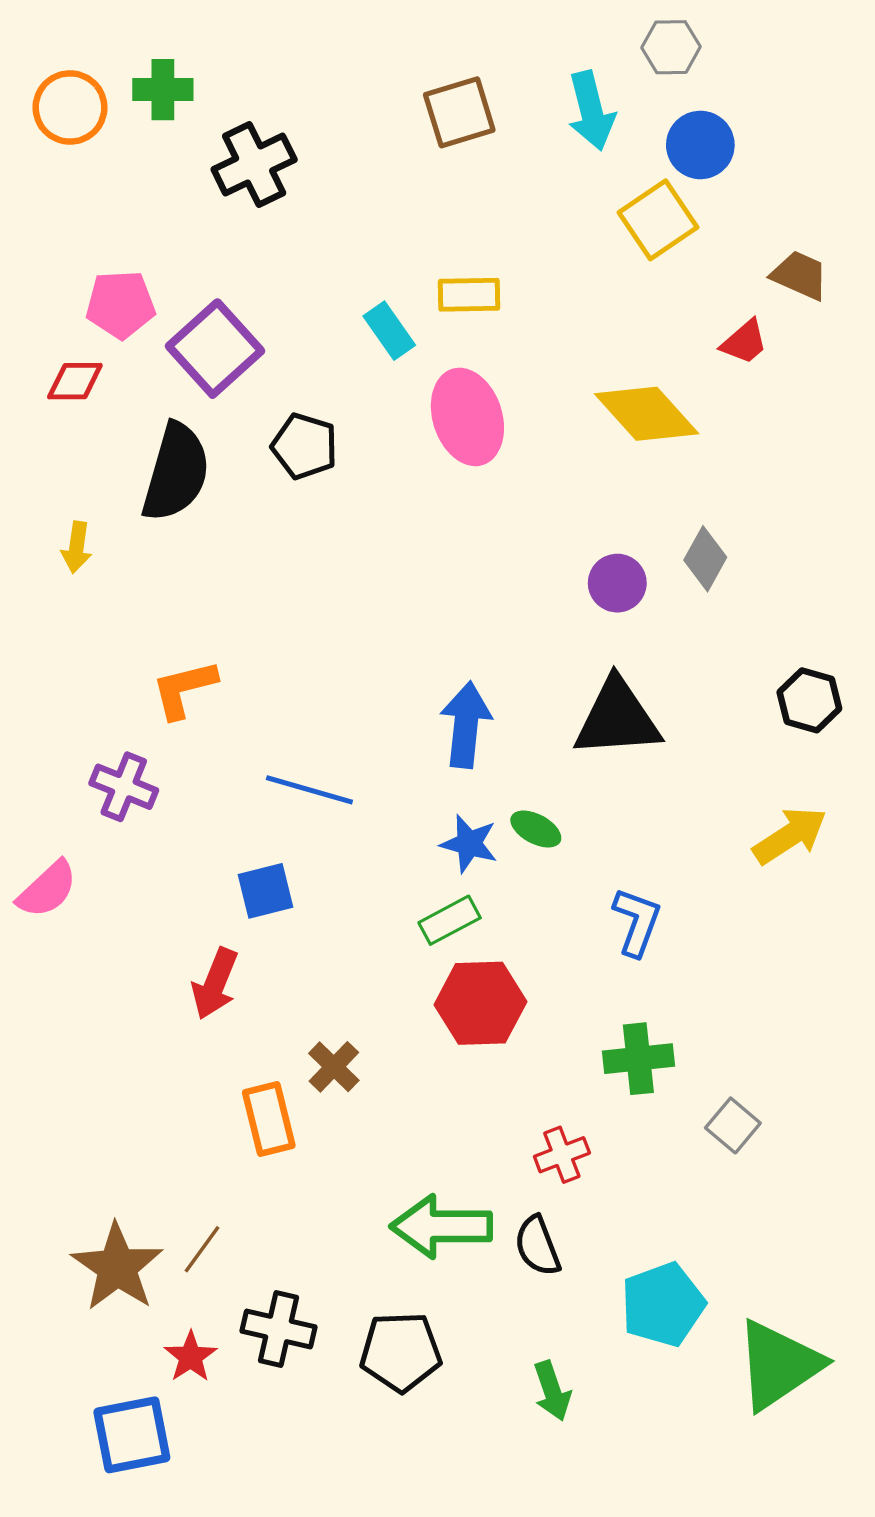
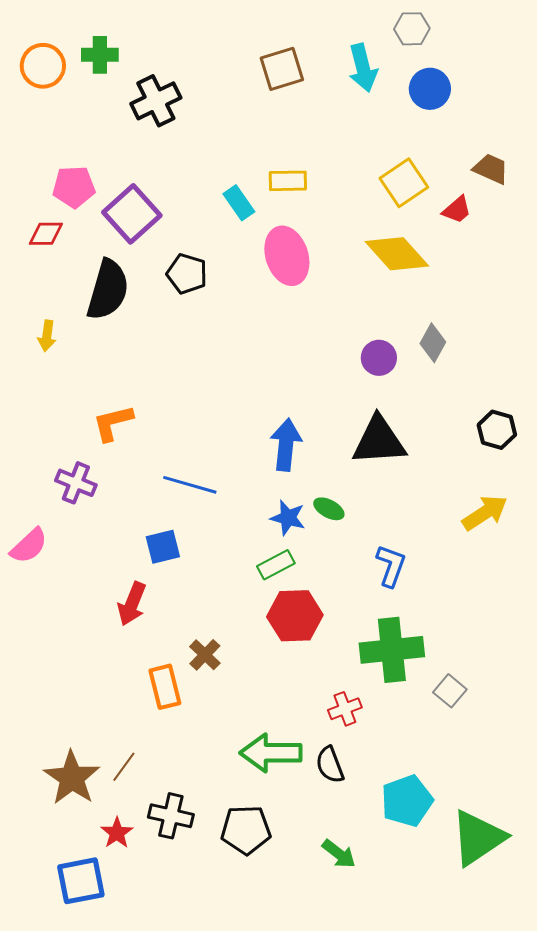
yellow square: (658, 220) -> (404, 183), moved
green cross: (638, 1059) -> (392, 650), size x1.5
green arrow: (552, 1391) -> (339, 854), turned -33

